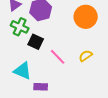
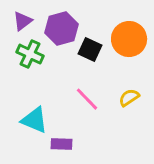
black square: (36, 42) -> (90, 50), moved

